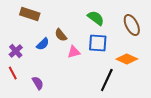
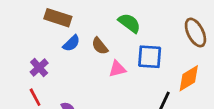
green semicircle: (96, 18) -> (129, 23), moved
blue semicircle: (43, 44) -> (71, 43), moved
orange diamond: (127, 59) -> (189, 78), turned -55

